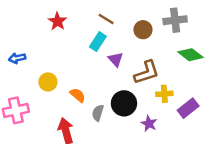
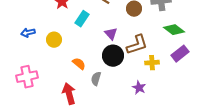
cyan rectangle: (98, 42) -> (82, 19), moved
yellow circle: (48, 82) -> (54, 40), moved
black circle: (124, 103) -> (113, 56), moved
purple rectangle: (188, 108) -> (180, 54), moved

